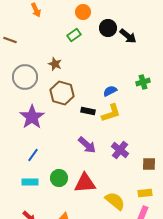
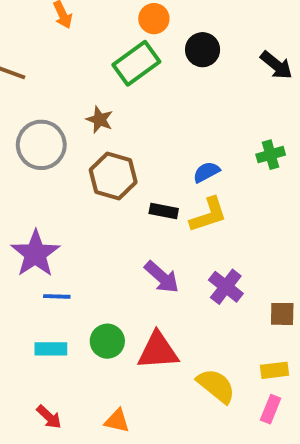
green rectangle: (74, 35) -> (136, 63), size x1.6
black arrow: (128, 36) -> (276, 65), moved
purple star: (32, 117) -> (35, 254), moved
blue line: (33, 155) -> (57, 296), turned 56

